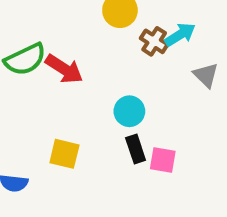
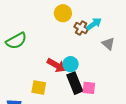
red arrow: (64, 69) -> (57, 65), moved
black rectangle: (136, 149) -> (75, 83), size x1.5

